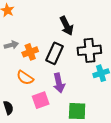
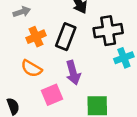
gray arrow: (11, 45) -> (22, 12), moved

